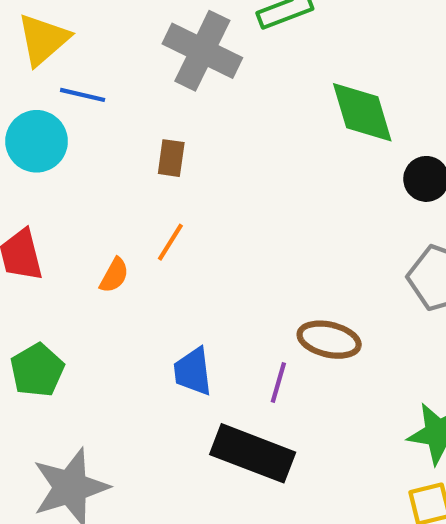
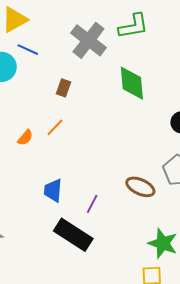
green diamond: (362, 112) -> (132, 83), moved
brown ellipse: (329, 340) -> (140, 187), moved

